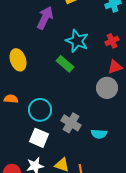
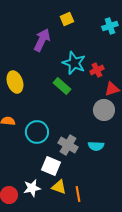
red cross: (112, 41) -> (97, 70), moved
cyan semicircle: (99, 134) -> (96, 146), moved
white square: (39, 138) -> (51, 166), moved

